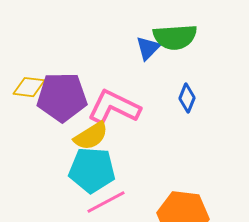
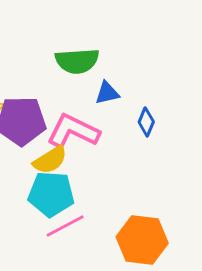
green semicircle: (175, 37) -> (77, 61), moved
blue triangle: (148, 48) -> (107, 93), moved, turned 32

